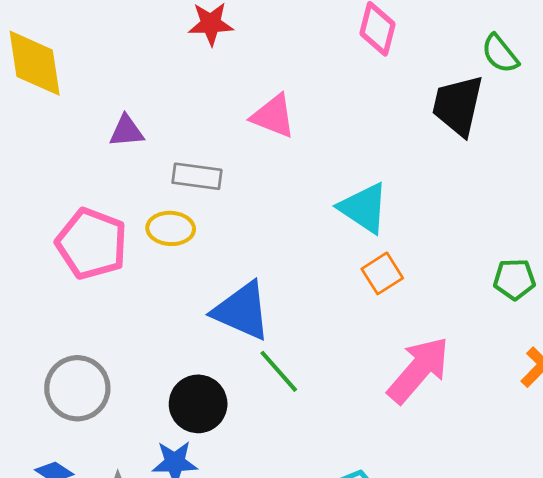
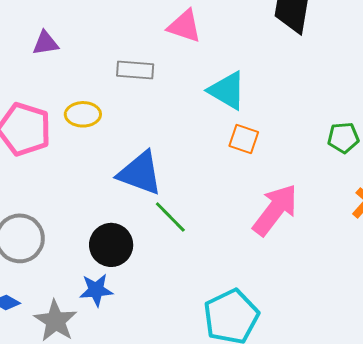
pink triangle: (273, 116) -> (184, 26), moved
gray rectangle: (197, 176) -> (135, 70), moved
orange square: (382, 273) -> (244, 139), turned -36

